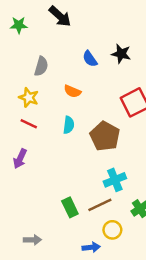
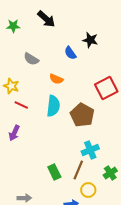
black star: (121, 54) -> (90, 40), moved
gray semicircle: (41, 66) -> (31, 59), turned 105
yellow star: (29, 97) -> (11, 86), moved
cyan semicircle: (69, 125) -> (53, 106), size x1.5
brown line: (100, 205) -> (78, 170), turned -42

